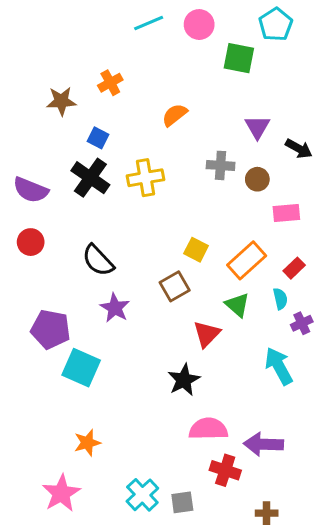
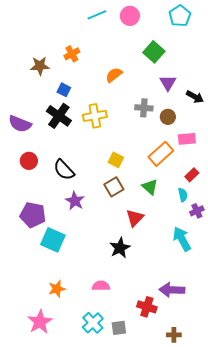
green square: (239, 58) -> (154, 52), moved, turned 30
red circle: (31, 242) -> (29, 161), moved
yellow square: (196, 250) -> (116, 160), moved
orange rectangle: (247, 260) -> (161, 154), moved
green triangle: (237, 305) -> (150, 187), moved
pink semicircle: (208, 429) -> (101, 286), moved, size x0.7

